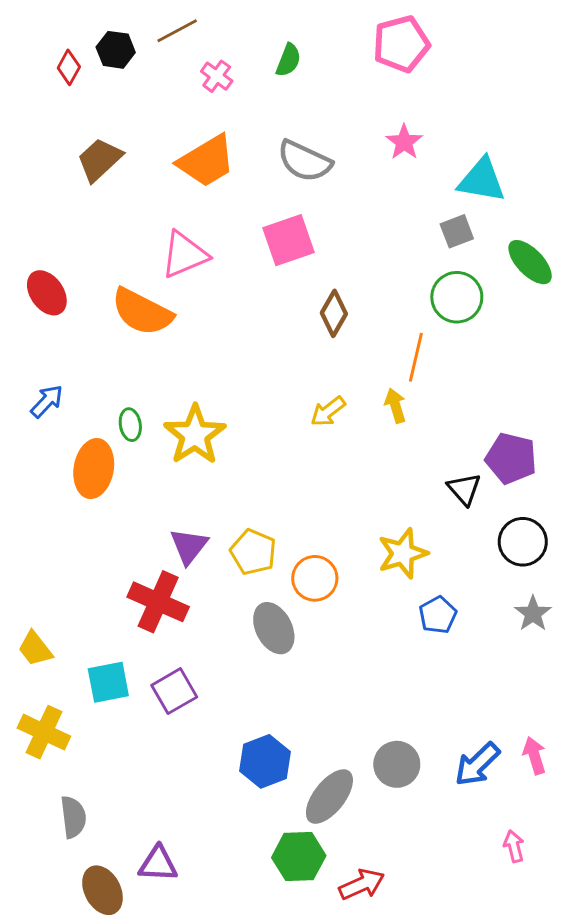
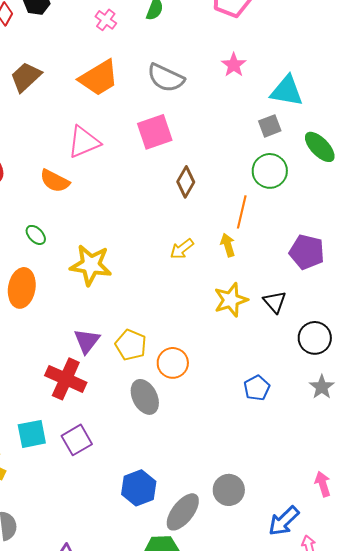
orange semicircle: (142, 312) -> (55, 181), size x0.7
green ellipse: (130, 425) -> (36, 235), moved, turned -35
yellow star: (195, 435) -> (91, 265), turned -30
purple pentagon: (511, 458) -> (307, 252), moved
yellow star: (403, 553) -> (231, 300), moved
blue arrow: (477, 764) -> (284, 521), moved

